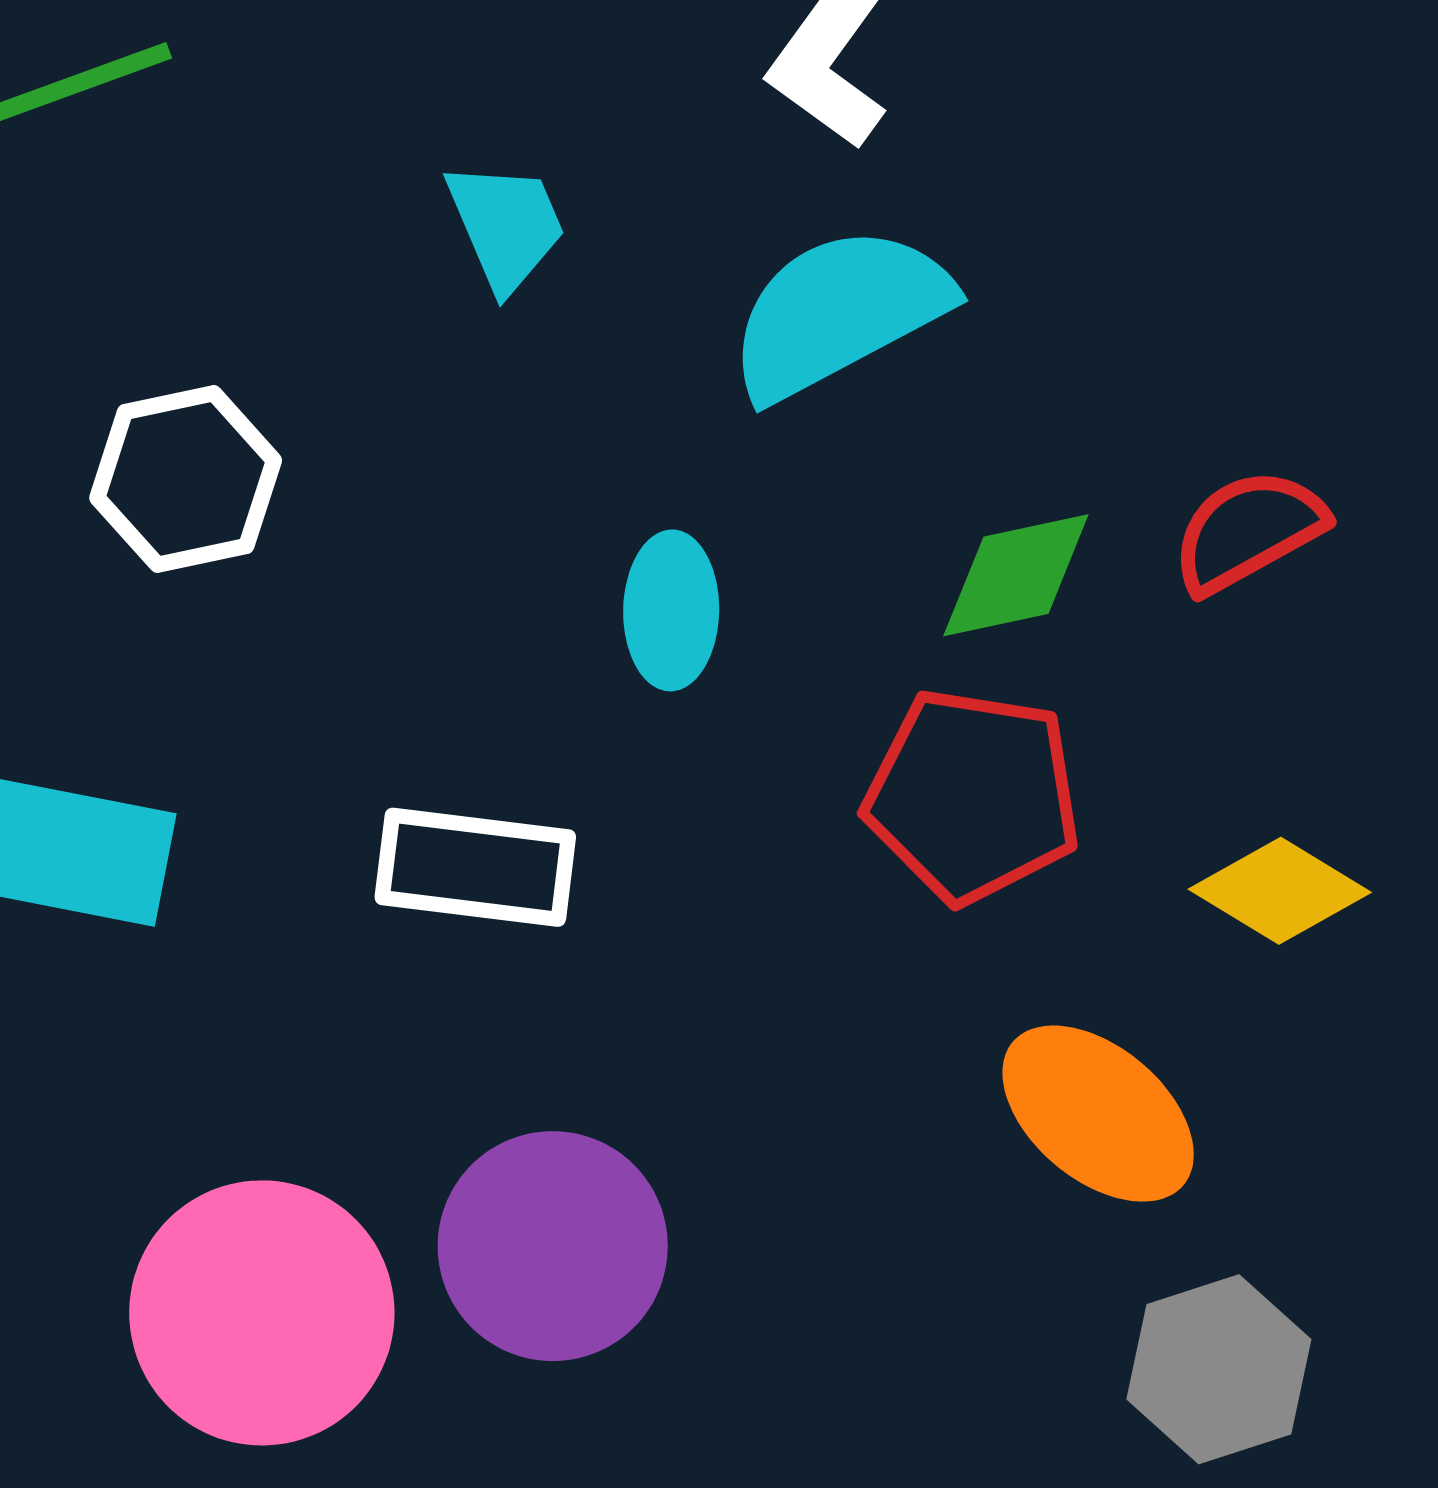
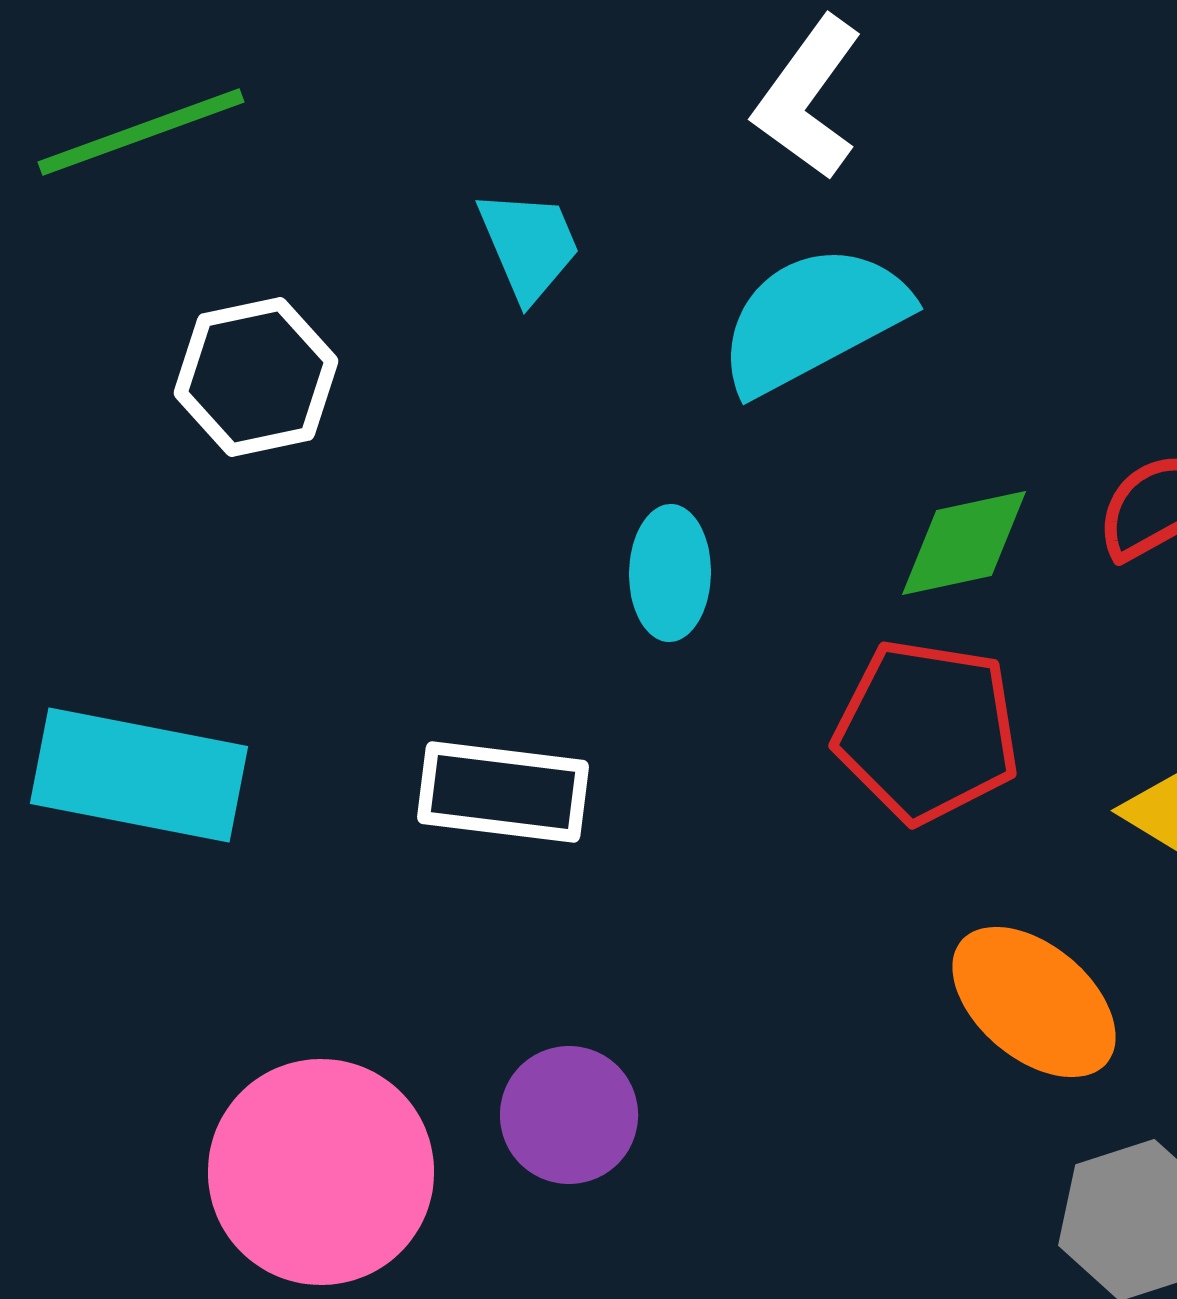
white hexagon: (186, 479) -> (256, 377), moved
purple circle: (553, 1246) -> (569, 1115), size x0.7

